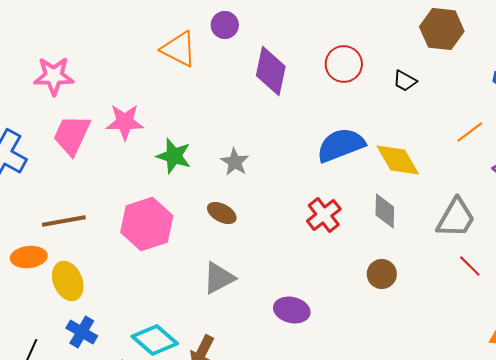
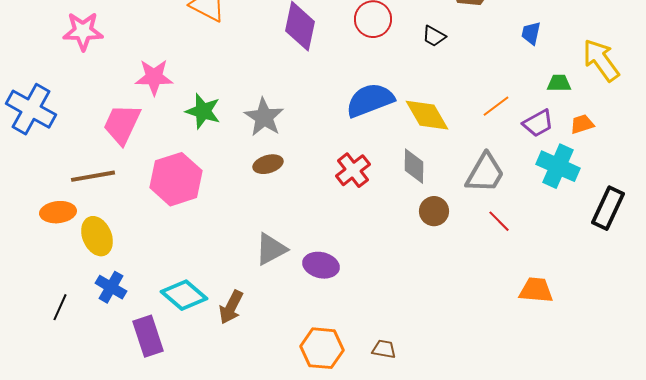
orange line: (470, 132) -> (496, 106), moved
pink trapezoid: (72, 135) -> (122, 124), moved
gray star: (235, 162) -> (264, 117), size x1.4
brown ellipse: (222, 213) -> (268, 164), moved, turned -44
brown circle: (382, 274) -> (434, 211), moved
gray triangle: (219, 278) -> (271, 249), moved

